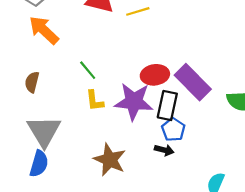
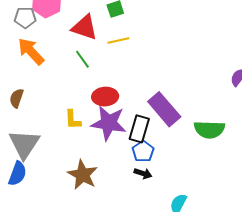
green line: (88, 70) -> (82, 59), moved
red ellipse: (155, 75) -> (105, 97), moved
black arrow: (164, 150) -> (143, 173), moved

